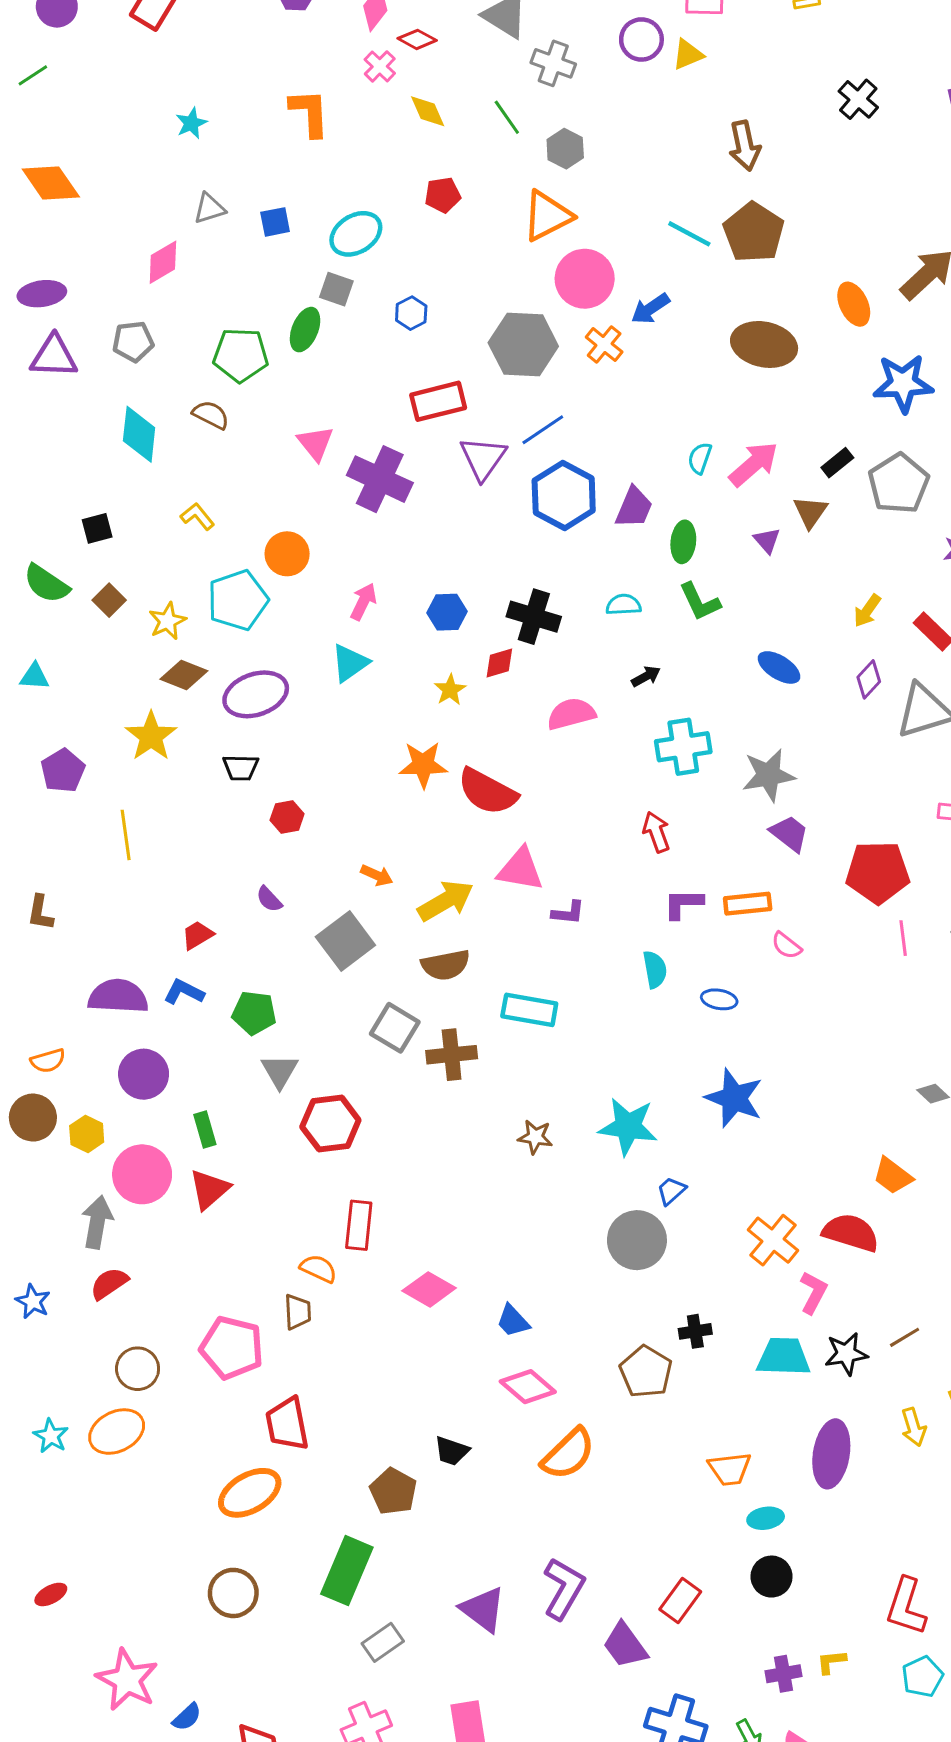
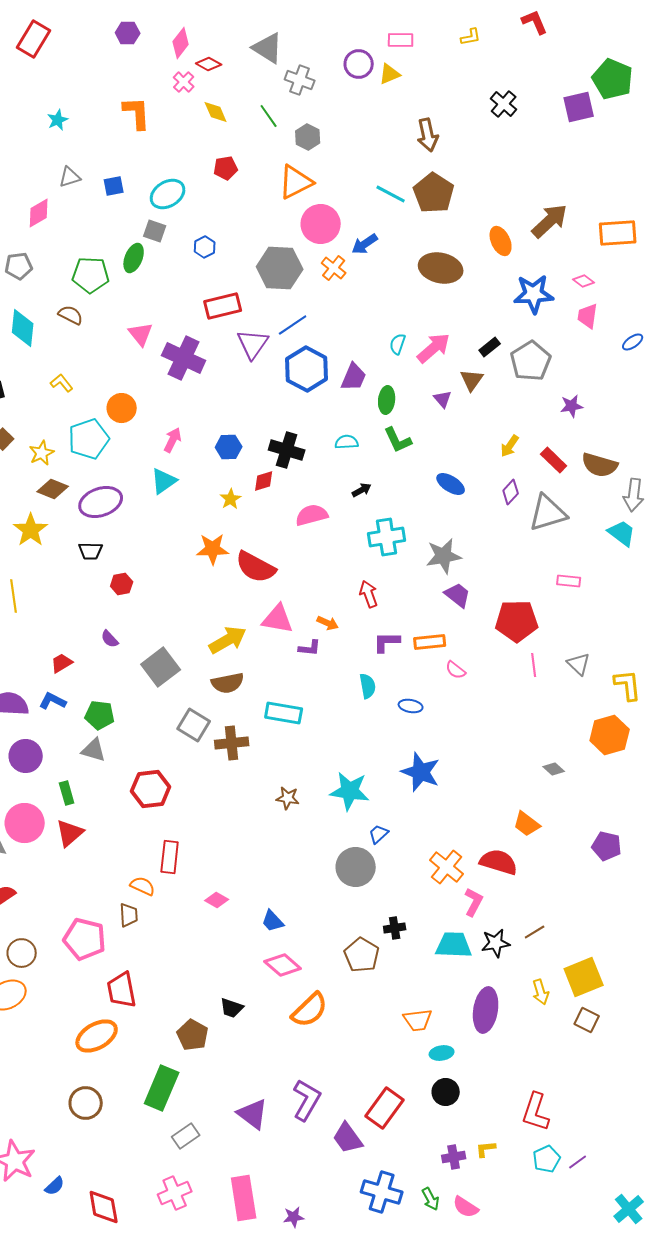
orange arrow: (377, 875) -> (328, 623), moved
gray triangle: (280, 1071) -> (94, 750), moved, turned -44
pink diamond: (429, 1289) -> (217, 900), size x0.7
red rectangle: (680, 1600) -> (385, 1108), size x1.4

